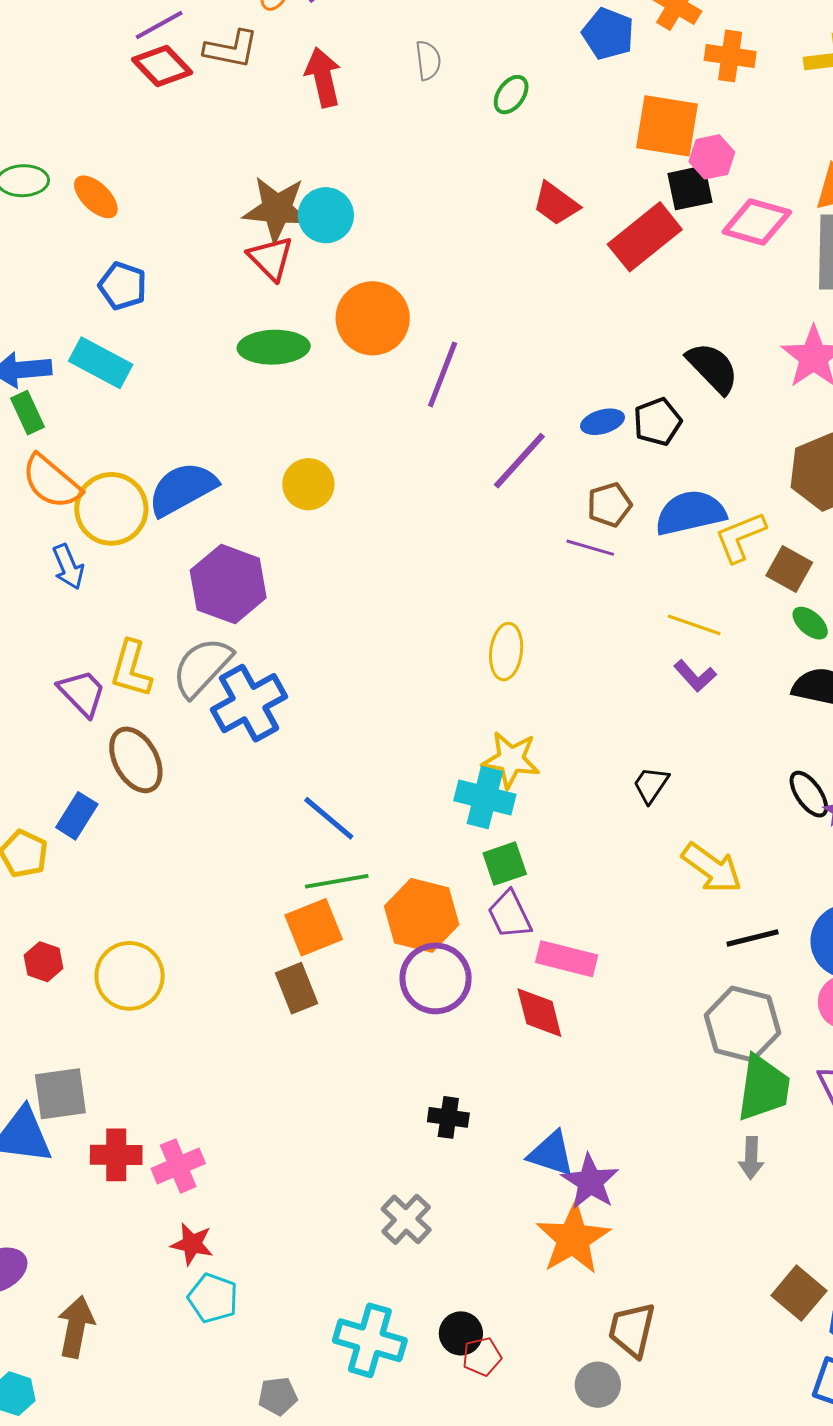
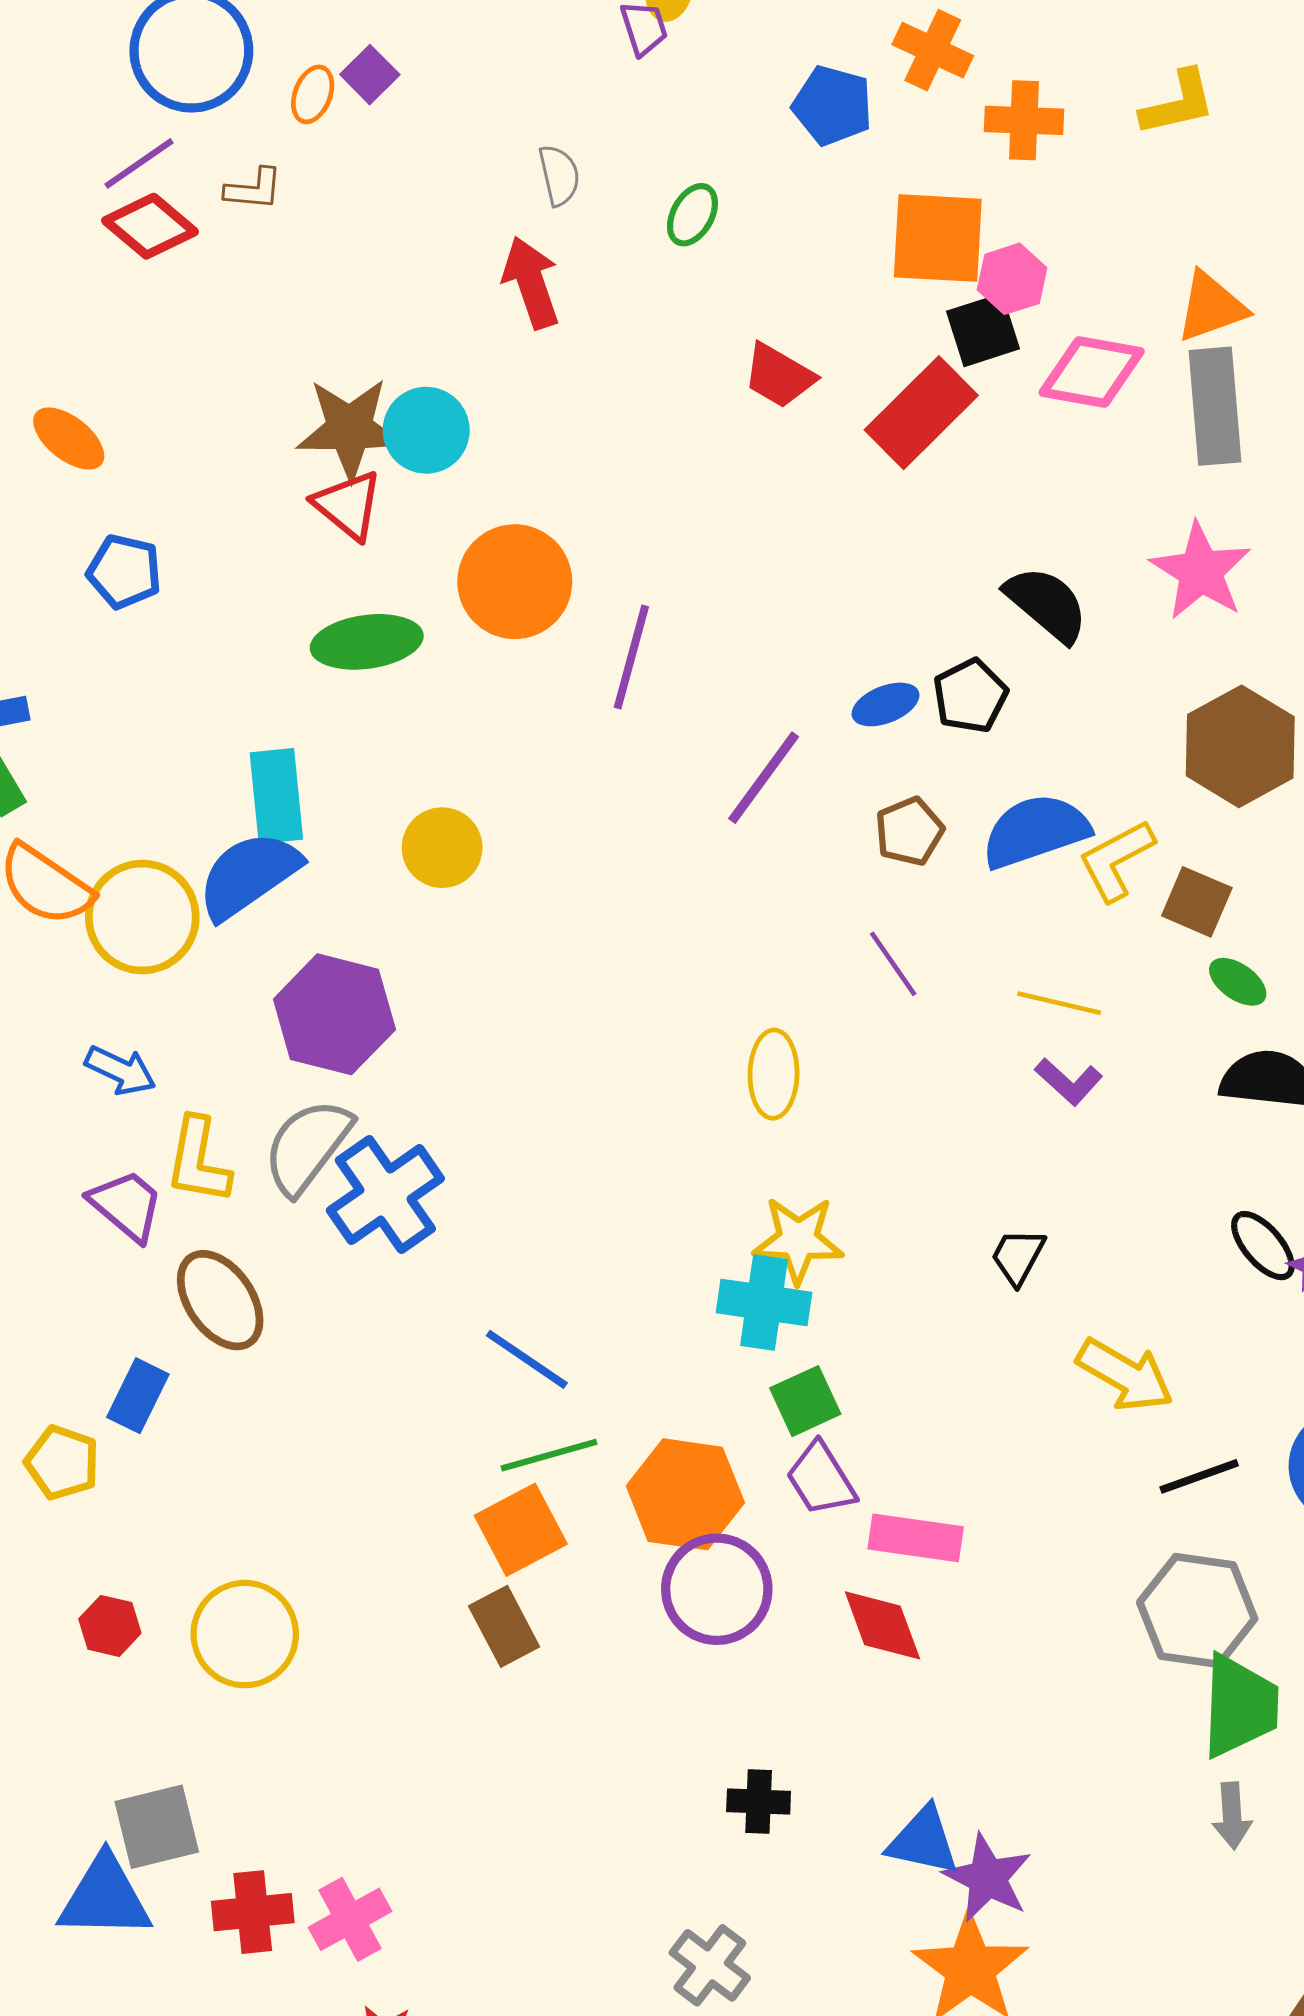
brown L-shape: (231, 49) -> (254, 189), size x0.7
red arrow: (323, 77) -> (531, 283), moved
cyan rectangle: (101, 363) -> (276, 796), moved, turned 62
purple line: (590, 548) -> (893, 964), moved, turned 45
blue arrow: (68, 567) -> (120, 1070), moved, turned -36

